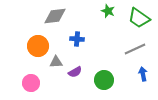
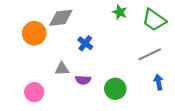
blue cross: (77, 39) -> (85, 43), turned 32
orange circle: (38, 46) -> (34, 33), moved
purple semicircle: (75, 72) -> (83, 80), turned 32

